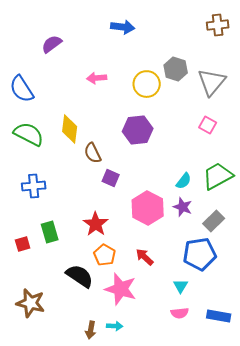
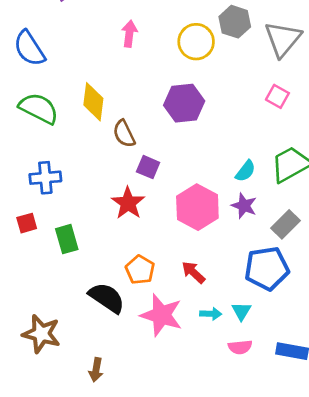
pink arrow: (97, 78) -> (129, 34), turned 102
red star: (96, 224) -> (128, 203), moved
red square: (23, 244) -> (27, 223), moved
cyan arrow: (115, 326) -> (211, 314), moved
brown arrow: (91, 330) -> (96, 370), moved

